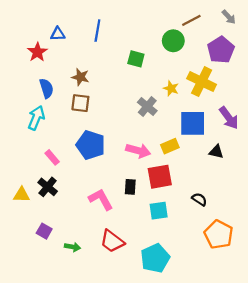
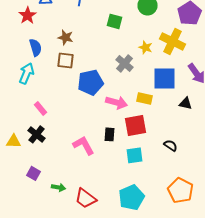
blue pentagon: (91, 145) -> (90, 82), moved, turned -30
yellow rectangle: (170, 146) -> (144, 98), turned 35
orange pentagon: (219, 234) -> (180, 190), moved
red trapezoid: (112, 241) -> (86, 198), moved

